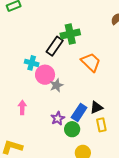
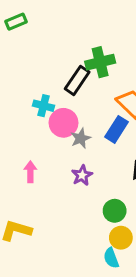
blue rectangle: (79, 113) -> (117, 129), moved
purple star: (58, 118) -> (82, 175), moved
green circle: (72, 129) -> (115, 211), moved

